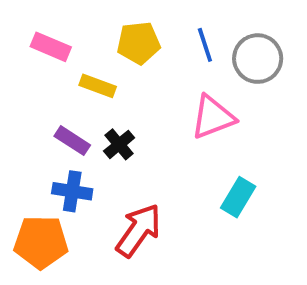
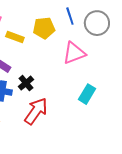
yellow pentagon: (139, 43) -> (44, 28), moved
black cross: (119, 144) -> (26, 83), moved

